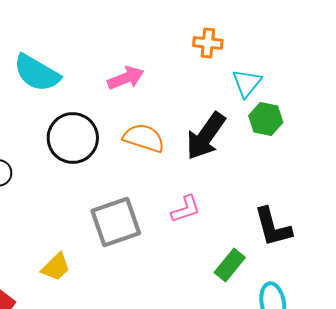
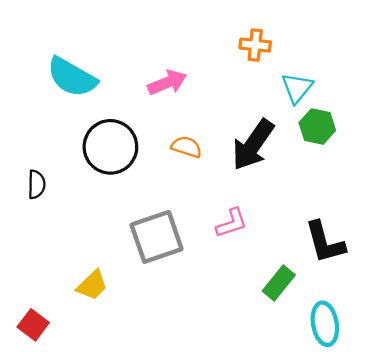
orange semicircle: (144, 138) -> (187, 147), size x0.7

